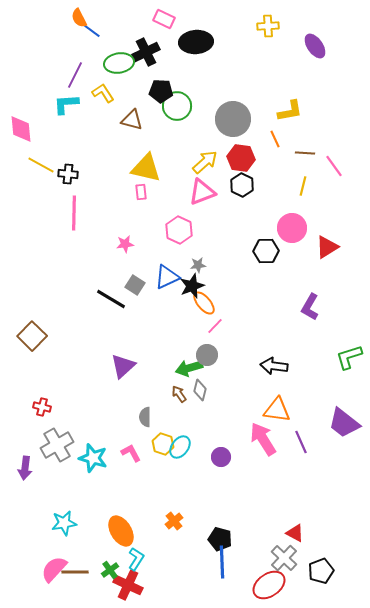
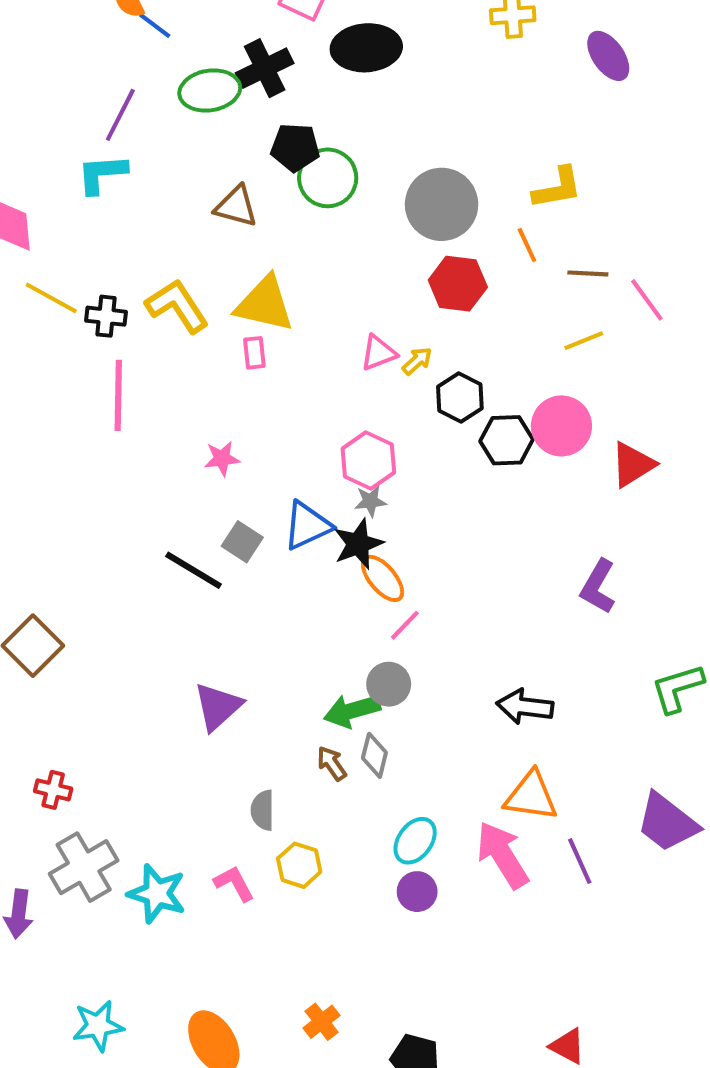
yellow L-shape: (103, 93) -> (177, 306), moved, size x1.4
yellow arrow: (205, 162) -> (417, 361), moved, size x0.6
black hexagon: (242, 185) -> (460, 397), moved
yellow line: (303, 186) -> (584, 341), turned 54
pink triangle: (202, 192) -> (378, 353), size x0.7
pink hexagon: (179, 230) -> (368, 461), moved
black hexagon: (266, 251) -> (507, 440), moved
cyan ellipse: (180, 447) -> (415, 841), moved

